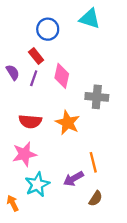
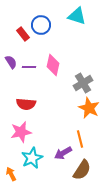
red rectangle: (36, 56) -> (23, 34), moved
purple line: (34, 78) -> (29, 67), turned 72
gray cross: (97, 97) -> (83, 83), turned -36
orange star: (68, 123) -> (89, 108), moved
brown semicircle: (96, 199) -> (82, 170), size x1.5

